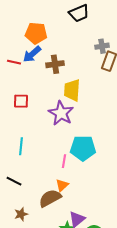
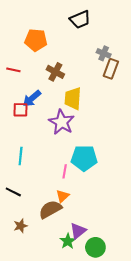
gray cross: (102, 46) -> (104, 53), turned 32
blue arrow: (32, 54) -> (32, 99), moved
brown cross: (55, 64) -> (55, 72), turned 36

